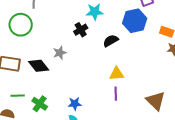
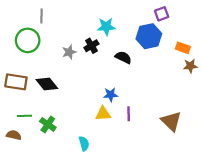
black semicircle: (111, 41) -> (123, 57), turned 56
gray star: (60, 53) -> (69, 52), moved
yellow triangle: (117, 74) -> (103, 114), moved
blue star: (75, 104) -> (111, 95), moved

